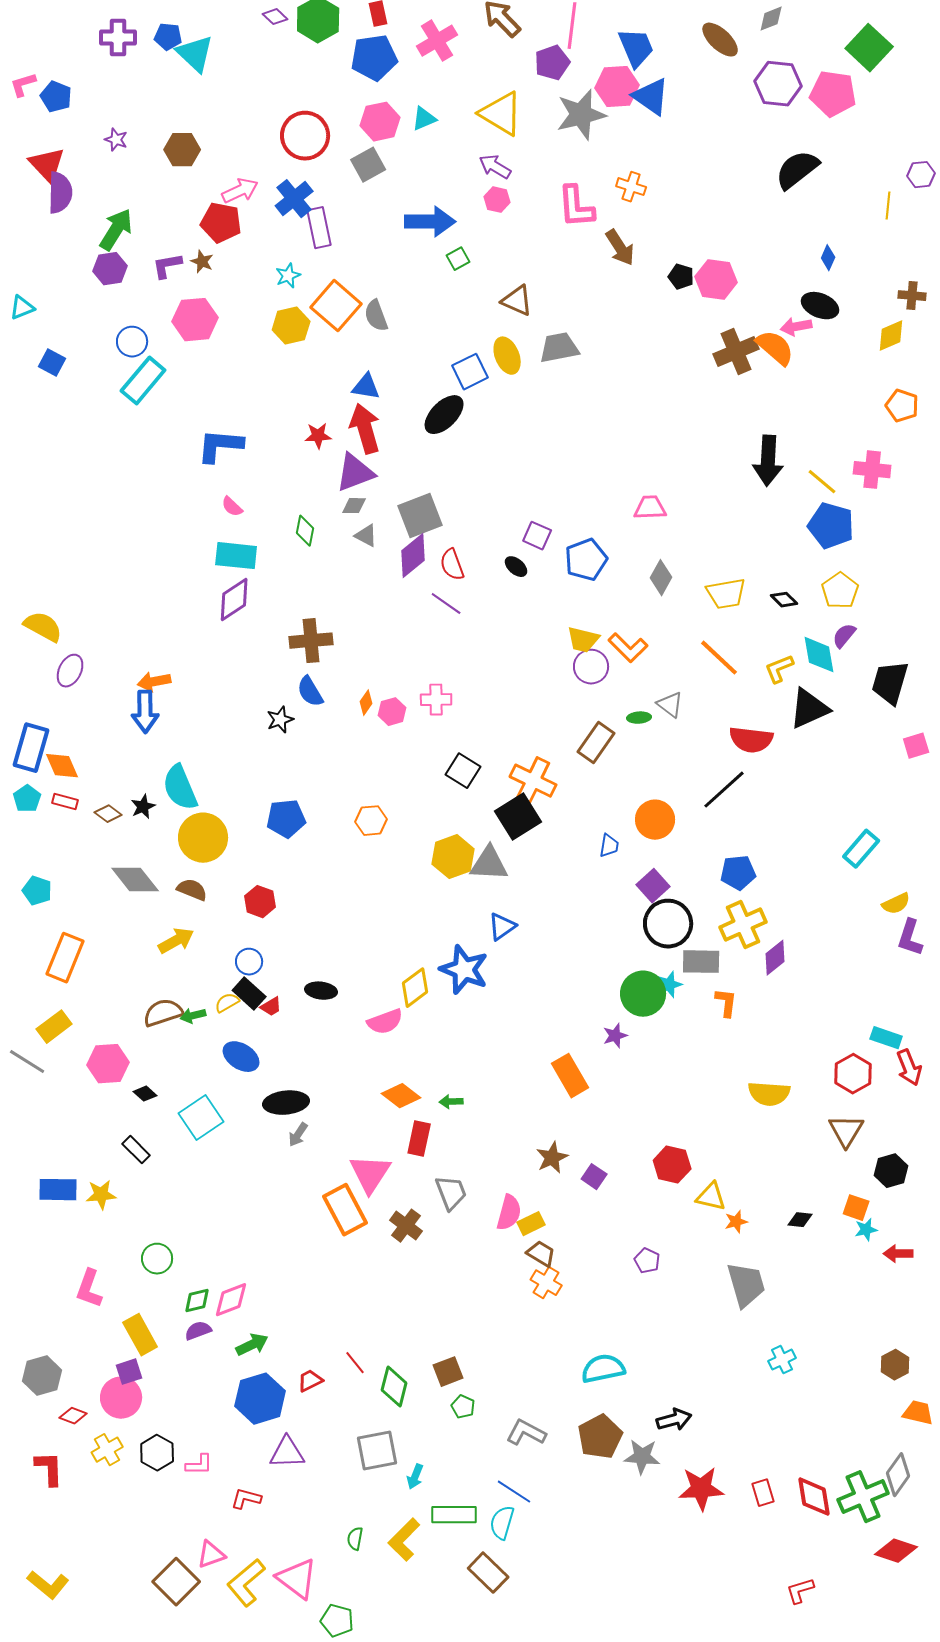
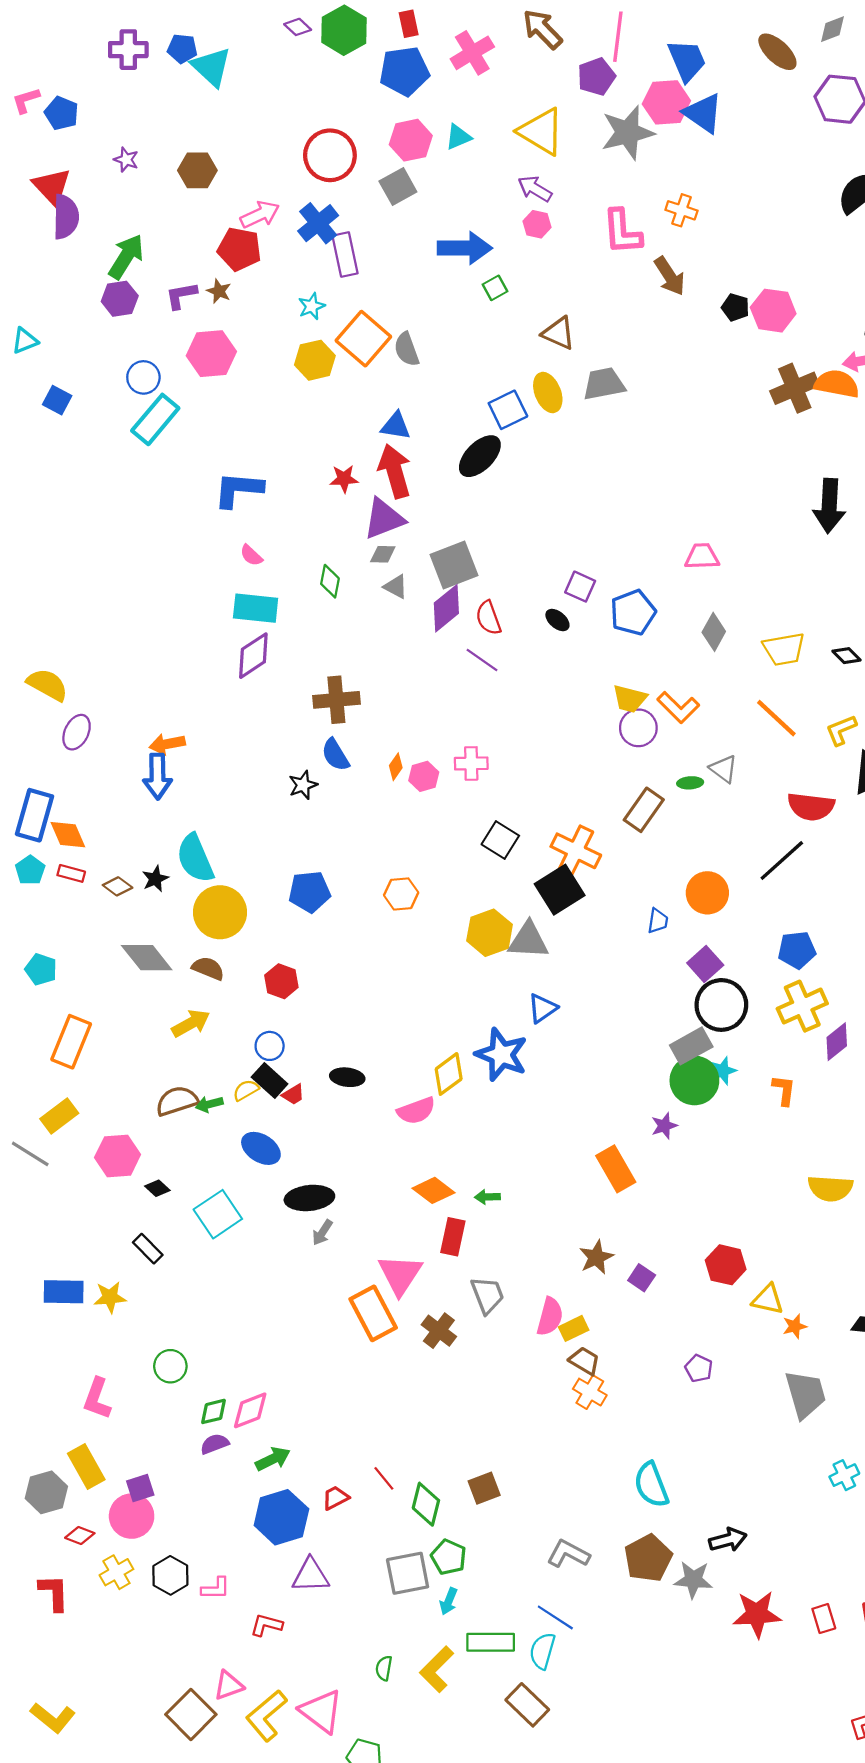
orange semicircle: (775, 348) -> (837, 384), turned -30
gray rectangle: (701, 962) -> (691, 1046), moved, turned -30
yellow rectangle: (140, 1335) -> (86, 1466), moved
cyan semicircle: (603, 1369) -> (651, 1485), turned -99
green pentagon: (463, 1407) -> (449, 1557), moved, size x1.4

